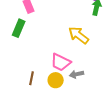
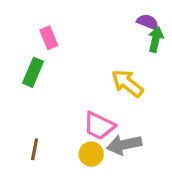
gray arrow: (77, 74) -> (124, 145), size x1.5
brown line: (32, 78) -> (35, 149), moved

